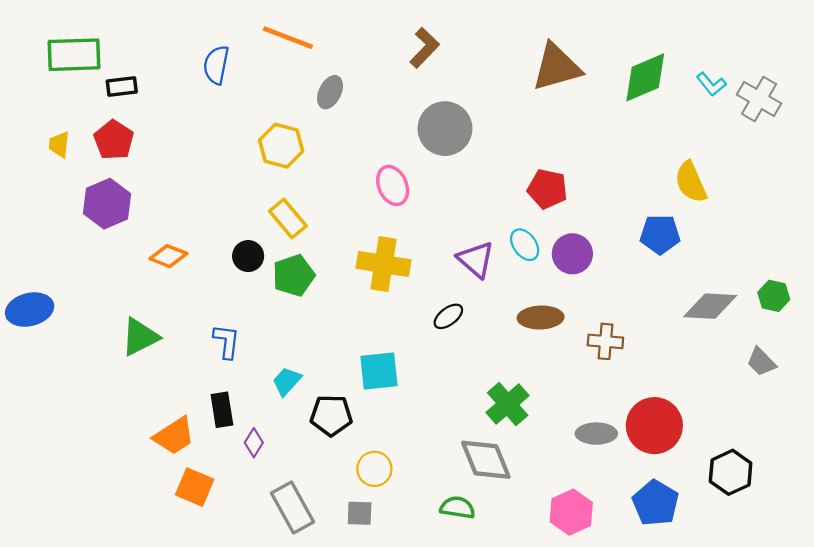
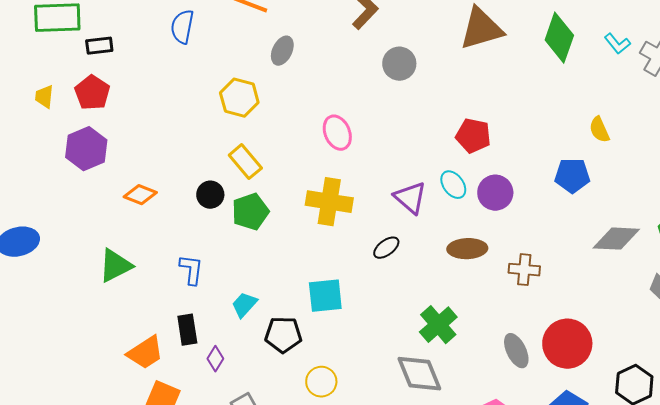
green diamond: (645, 77) -> (559, 38), turned -48
gray circle: (445, 129) -> (399, 64), moved, size x0.7
yellow semicircle: (691, 182) -> (599, 130), size x0.7
gray ellipse: (596, 434) -> (516, 351), turned 64

